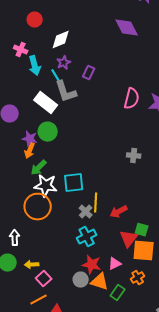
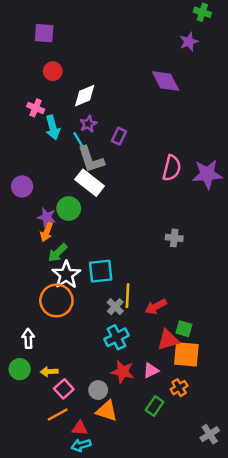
white rectangle: (46, 103) -> (90, 183), moved
white star: (46, 186) -> (66, 275), turned 30
red triangle: (129, 239) -> (168, 340), turned 36
gray circle: (81, 280) -> (98, 390), moved
orange triangle: (100, 282) -> (107, 411), moved

